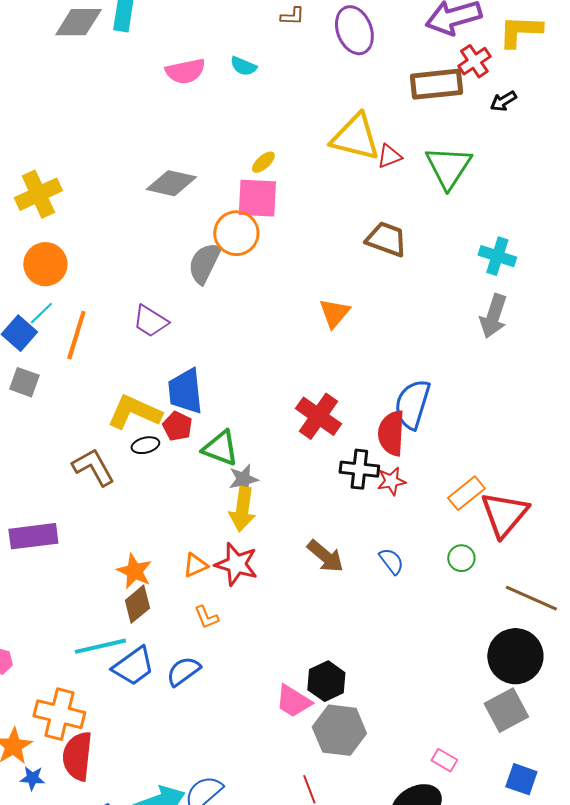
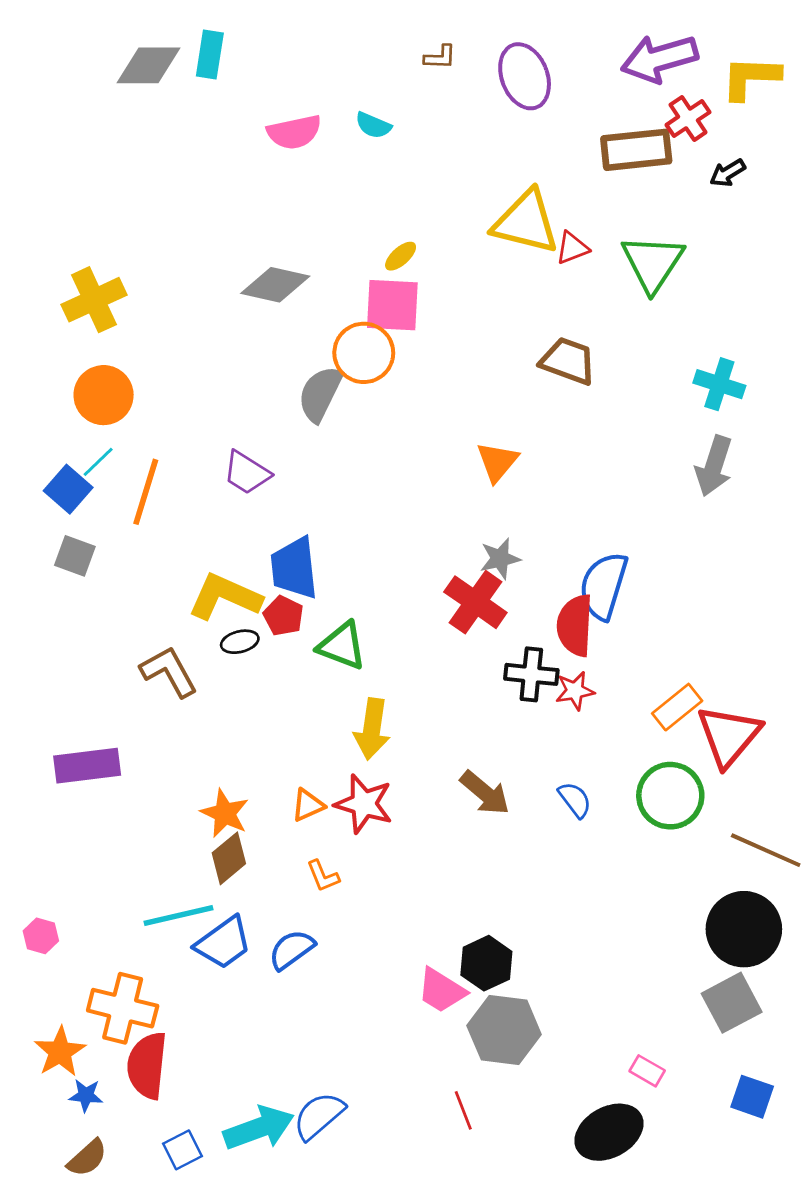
gray star: (243, 479) -> (500, 559), moved
green circle: (461, 558) -> (670, 796), size x1.8

